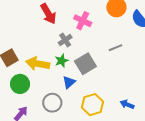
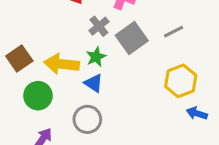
gray square: (85, 64) -> (132, 38), moved
blue triangle: (69, 82) -> (94, 83), moved, turned -40
yellow hexagon: (93, 105) -> (181, 81), moved

